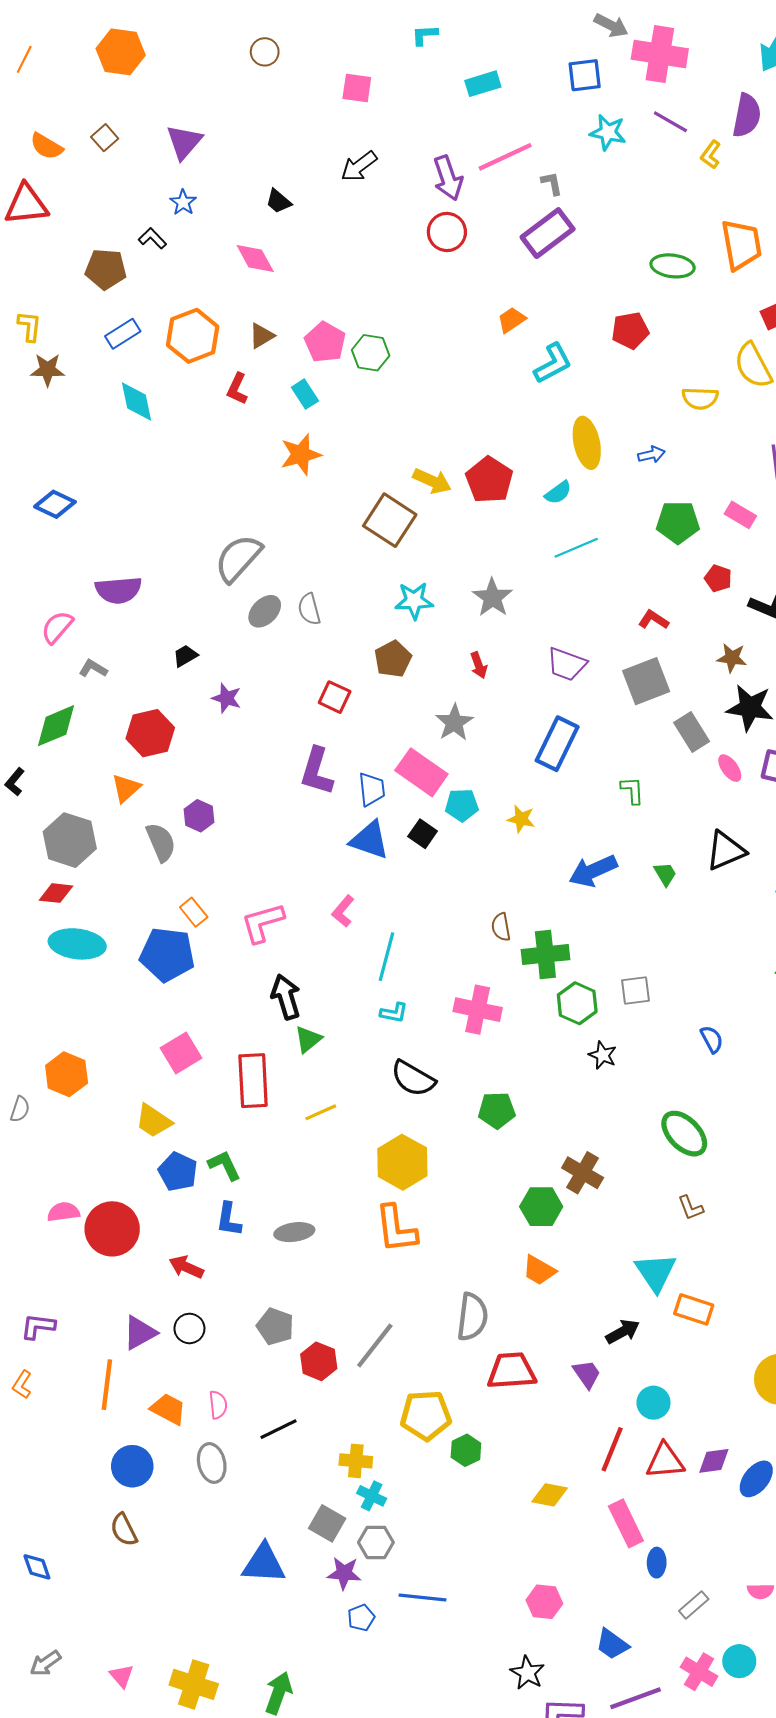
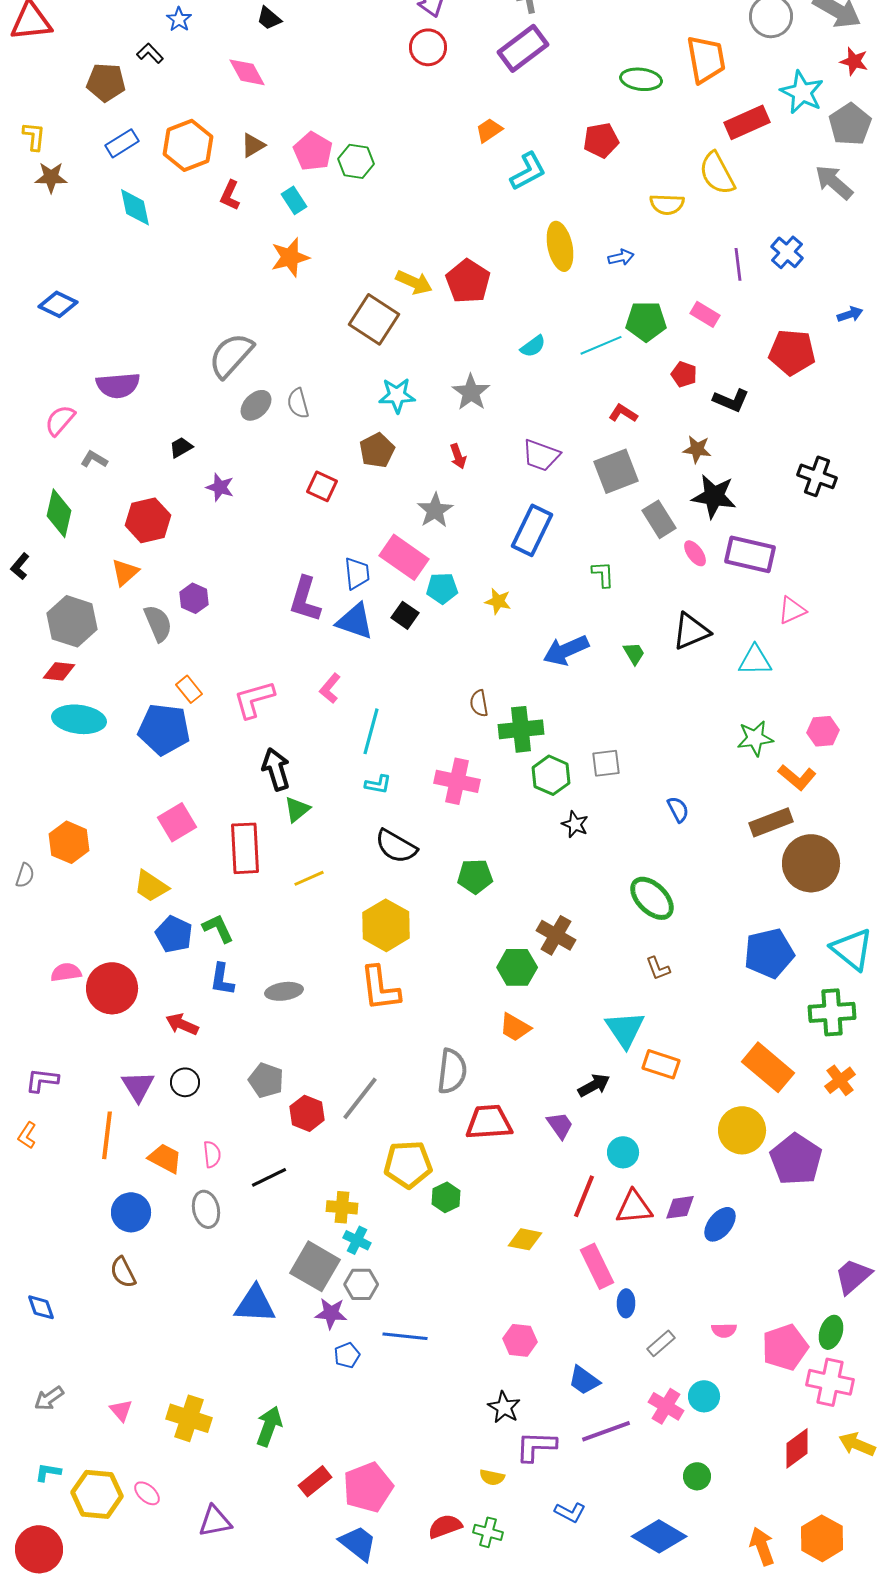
cyan semicircle: (558, 493) -> (533, 346), moved
cyan line: (576, 548) -> (601, 345), moved
green diamond: (56, 726) -> (59, 513), turned -54
purple L-shape: (317, 771) -> (305, 599), moved
purple triangle: (140, 1333) -> (138, 1086), turned -33
gray square: (327, 1523) -> (315, 1266), size x1.4

